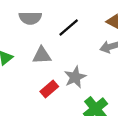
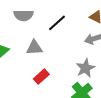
gray star: (75, 77) -> (85, 68), moved

